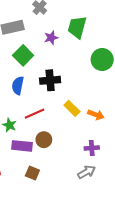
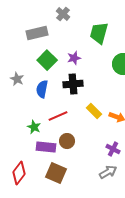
purple star: (51, 38) -> (74, 58), moved
purple cross: (92, 148) -> (113, 149), turned 32
brown square: (32, 173) -> (56, 173), size x1.5

